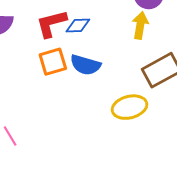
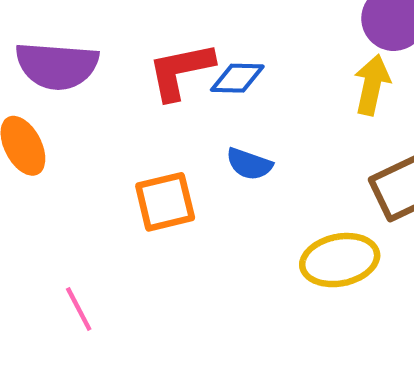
orange square: (53, 62) -> (165, 202), moved
blue semicircle: (85, 65) -> (249, 164), size x0.7

